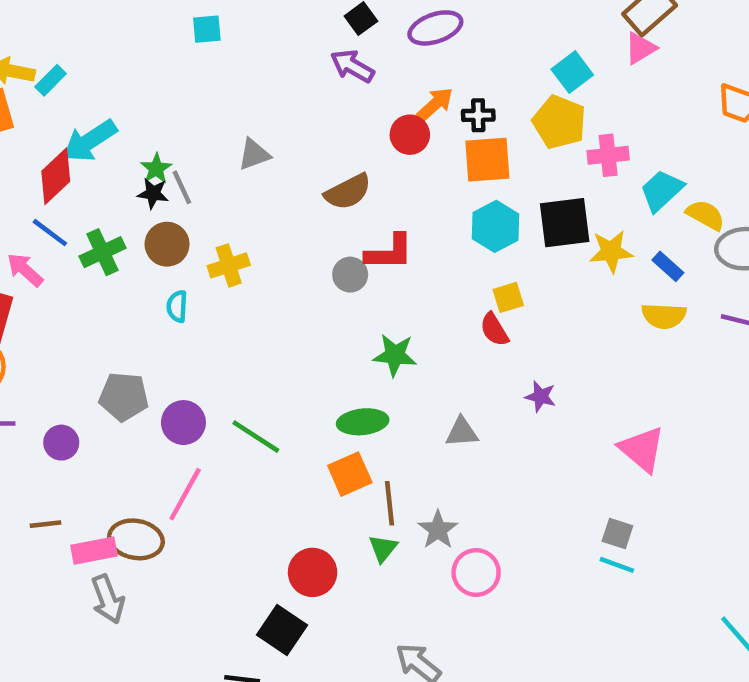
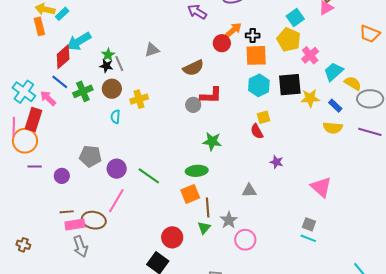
pink cross: (608, 155) -> (310, 55), turned -36
gray triangle: (462, 432) -> (249, 191), moved
brown line: (45, 524) -> (67, 212), moved

